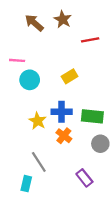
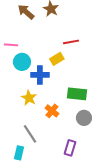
red line: (90, 40) -> (71, 42), moved
blue cross: (62, 112) -> (40, 75), moved
purple rectangle: (84, 178) -> (70, 148), turned 56

